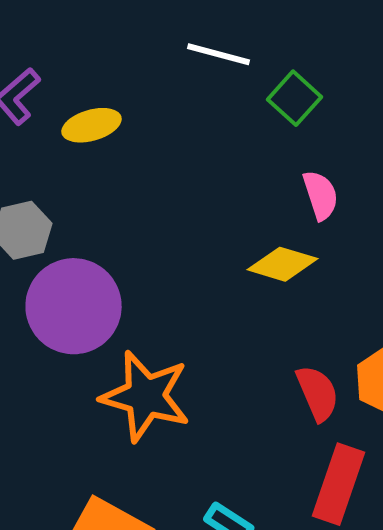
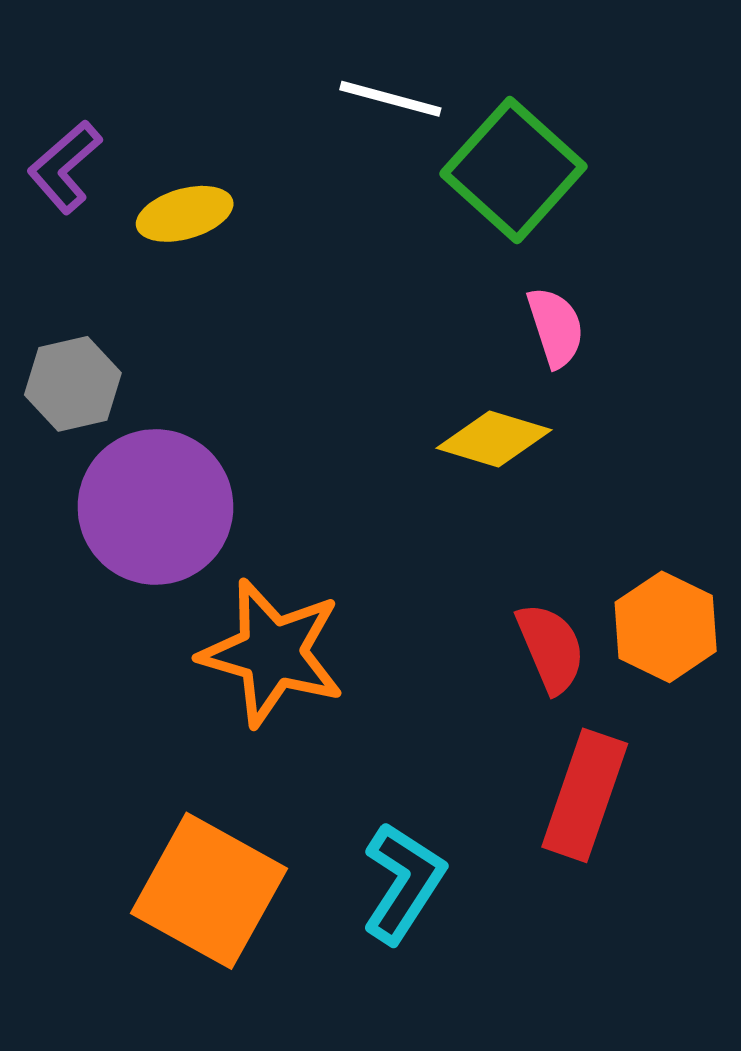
green square: (295, 98) -> (513, 170), size x1.6

